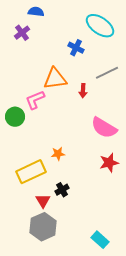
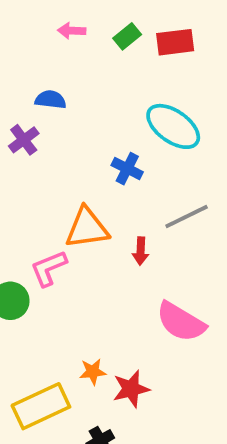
red star: (109, 163) -> (131, 389), moved

